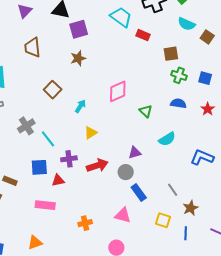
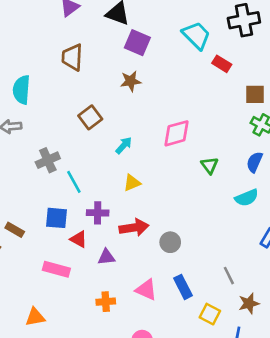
purple square: (79, 29) -> (137, 43), turned 30
blue semicircle: (178, 103) -> (255, 162), turned -84
cyan semicircle: (167, 139) -> (247, 198), moved
purple triangle: (135, 153) -> (106, 257), moved
red triangle: (58, 180) -> (79, 239), turned 32
blue rectangle: (139, 192) -> (183, 287), moved
pink triangle: (123, 215) -> (146, 290), moved

